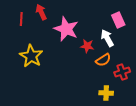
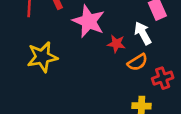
yellow star: (31, 56) -> (42, 57), turned 30

